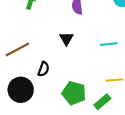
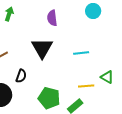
black triangle: (66, 39) -> (42, 48), size x1.6

